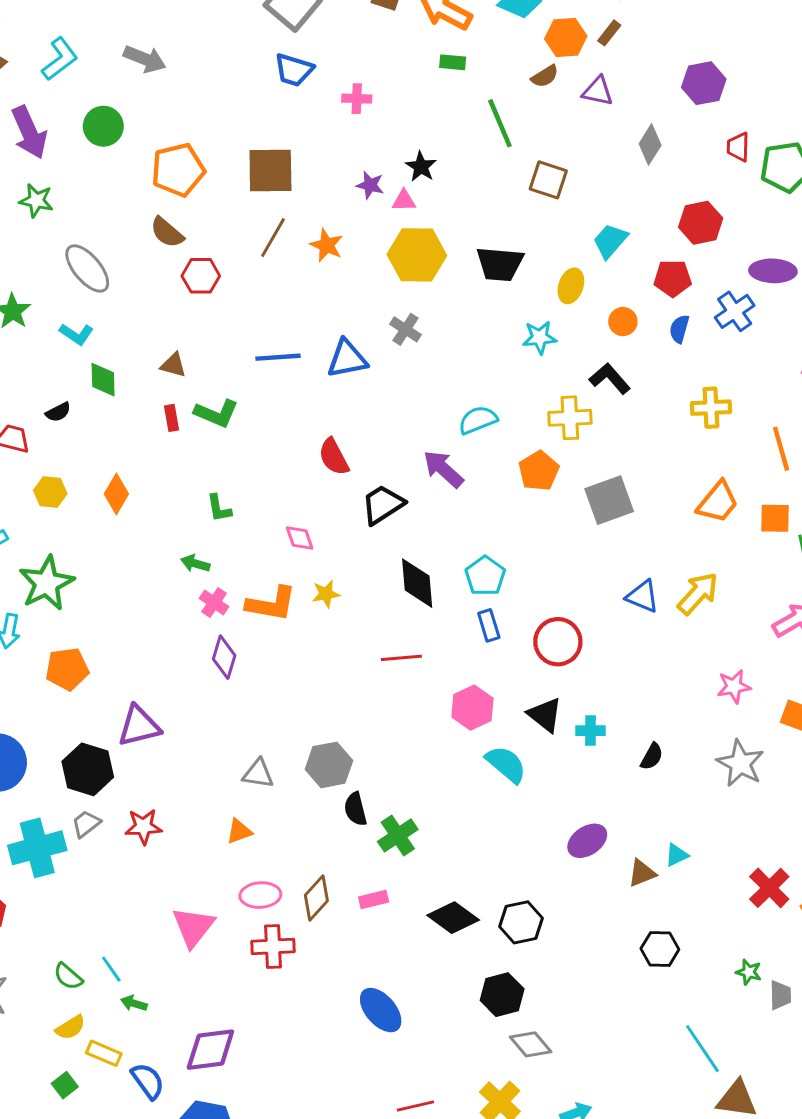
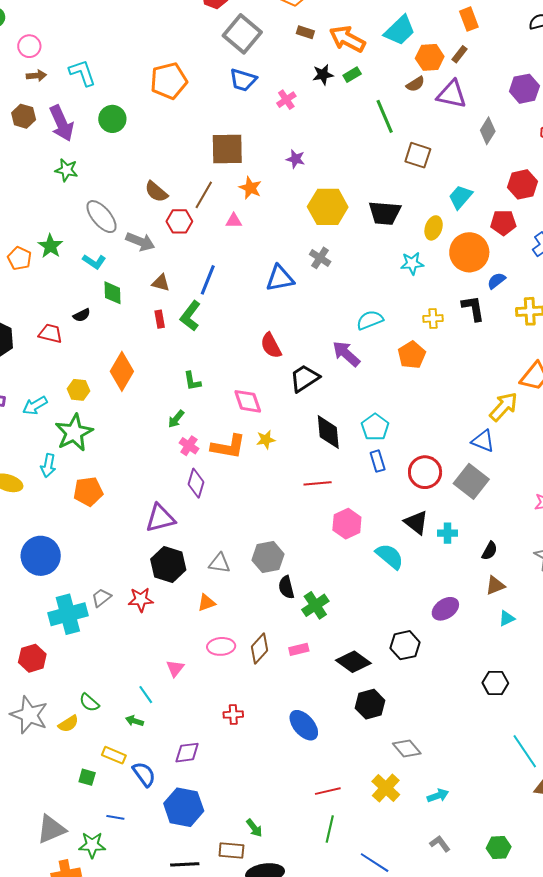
cyan L-shape: (60, 59) -> (82, 73), turned -72
gray arrow: (145, 59) -> (140, 242), moved
green rectangle: (453, 62) -> (352, 75), turned -36
purple triangle: (598, 91) -> (452, 94), size x1.4
pink cross: (357, 99) -> (286, 100), turned -36
black star: (421, 167) -> (323, 75), moved, turned 30
orange pentagon: (178, 170) -> (169, 81), moved
pink triangle: (404, 201) -> (234, 221), moved
brown line: (273, 238) -> (204, 195), moved
orange star: (327, 245) -> (250, 188), moved
orange circle: (623, 322) -> (469, 252), size x2.0
blue semicircle: (679, 329) -> (496, 281), moved, turned 36
blue line: (278, 357) -> (208, 280), moved, turned -64
black L-shape: (610, 379) -> (473, 308), moved, turned 32
green L-shape: (216, 413) -> (190, 316), turned 104
yellow cross: (570, 418) -> (433, 318), size x0.7
yellow hexagon: (50, 492) -> (79, 390), moved
orange diamond: (116, 494) -> (122, 371), size x1.4
gray square: (609, 500) -> (471, 481), moved, turned -32
pink diamond: (300, 538) -> (248, 401), size x1.4
green arrow: (195, 563) -> (176, 419), turned -66
yellow arrow: (698, 594) -> (504, 407), moved
pink hexagon: (472, 708) -> (347, 524), moved
purple triangle: (139, 726) -> (160, 518), moved
black hexagon: (88, 769) -> (168, 565), moved
brown triangle: (642, 873) -> (495, 585), moved
black hexagon: (521, 922) -> (405, 645), moved
pink triangle: (193, 927) -> (175, 668), size x0.6
red cross: (273, 946) -> (233, 715), moved, size x0.7
cyan line: (111, 969) -> (146, 695), moved
black hexagon: (502, 995) -> (370, 704), moved
yellow semicircle: (70, 1027) -> (68, 724), moved
purple diamond: (210, 1050) -> (187, 753), size x0.7
green square: (65, 1085) -> (87, 777), turned -36

